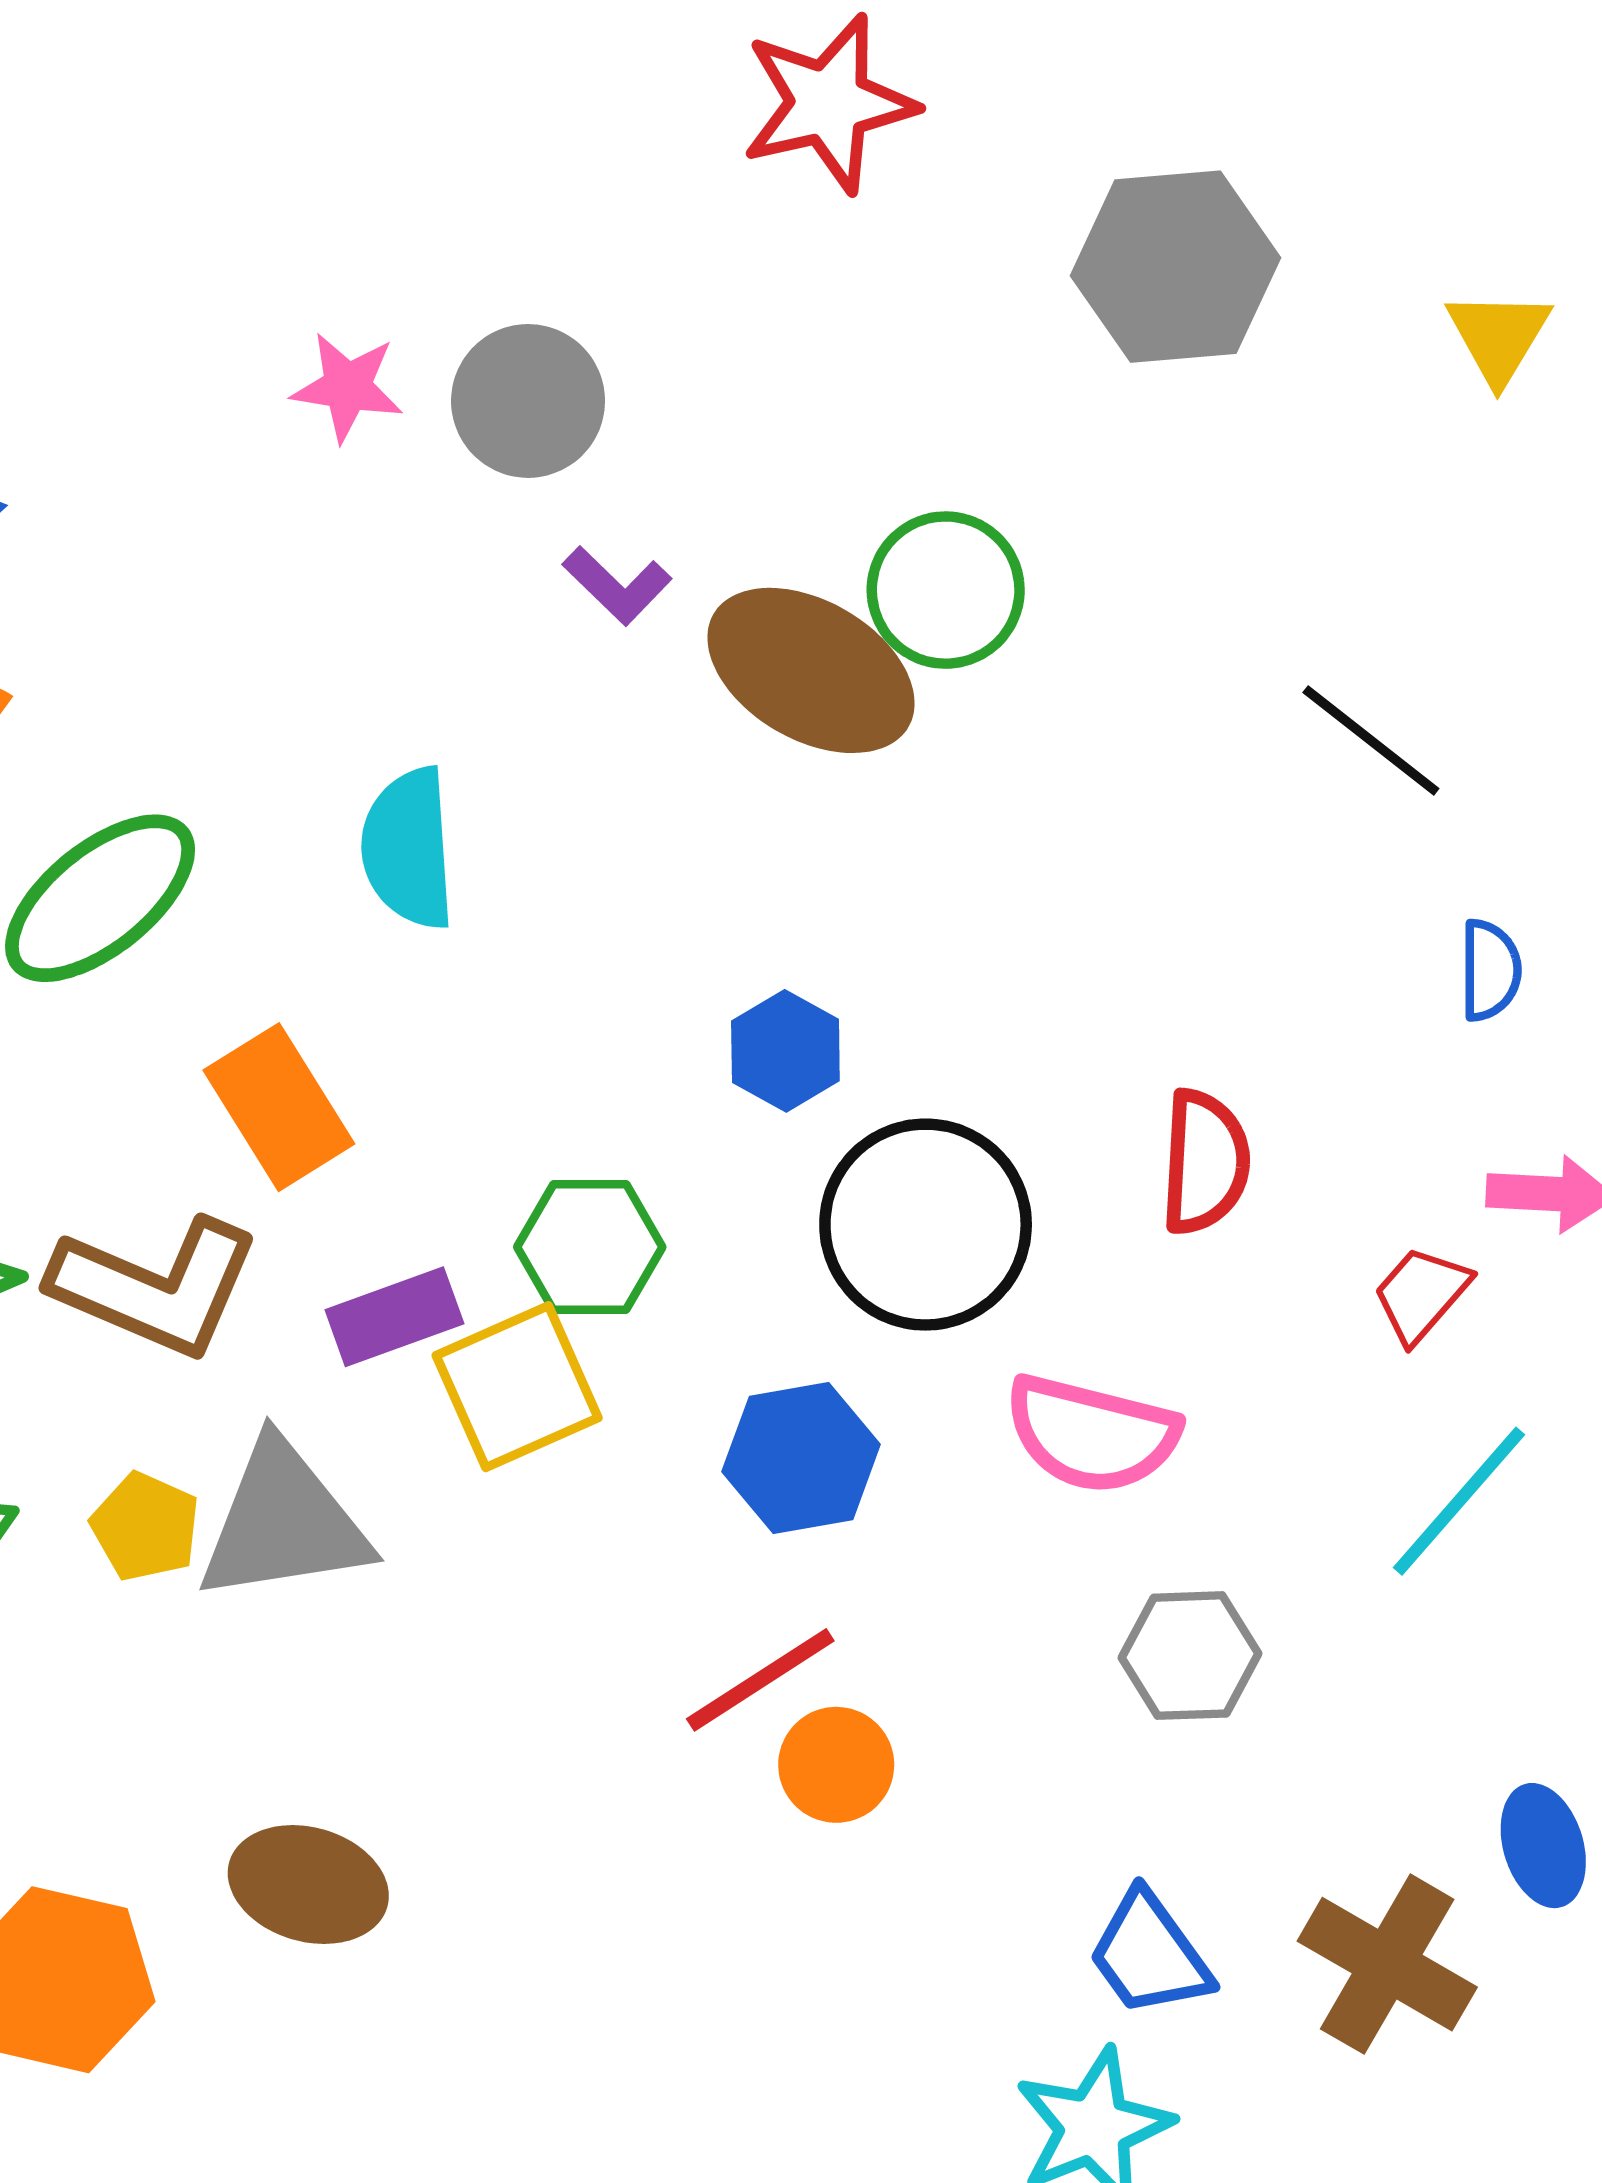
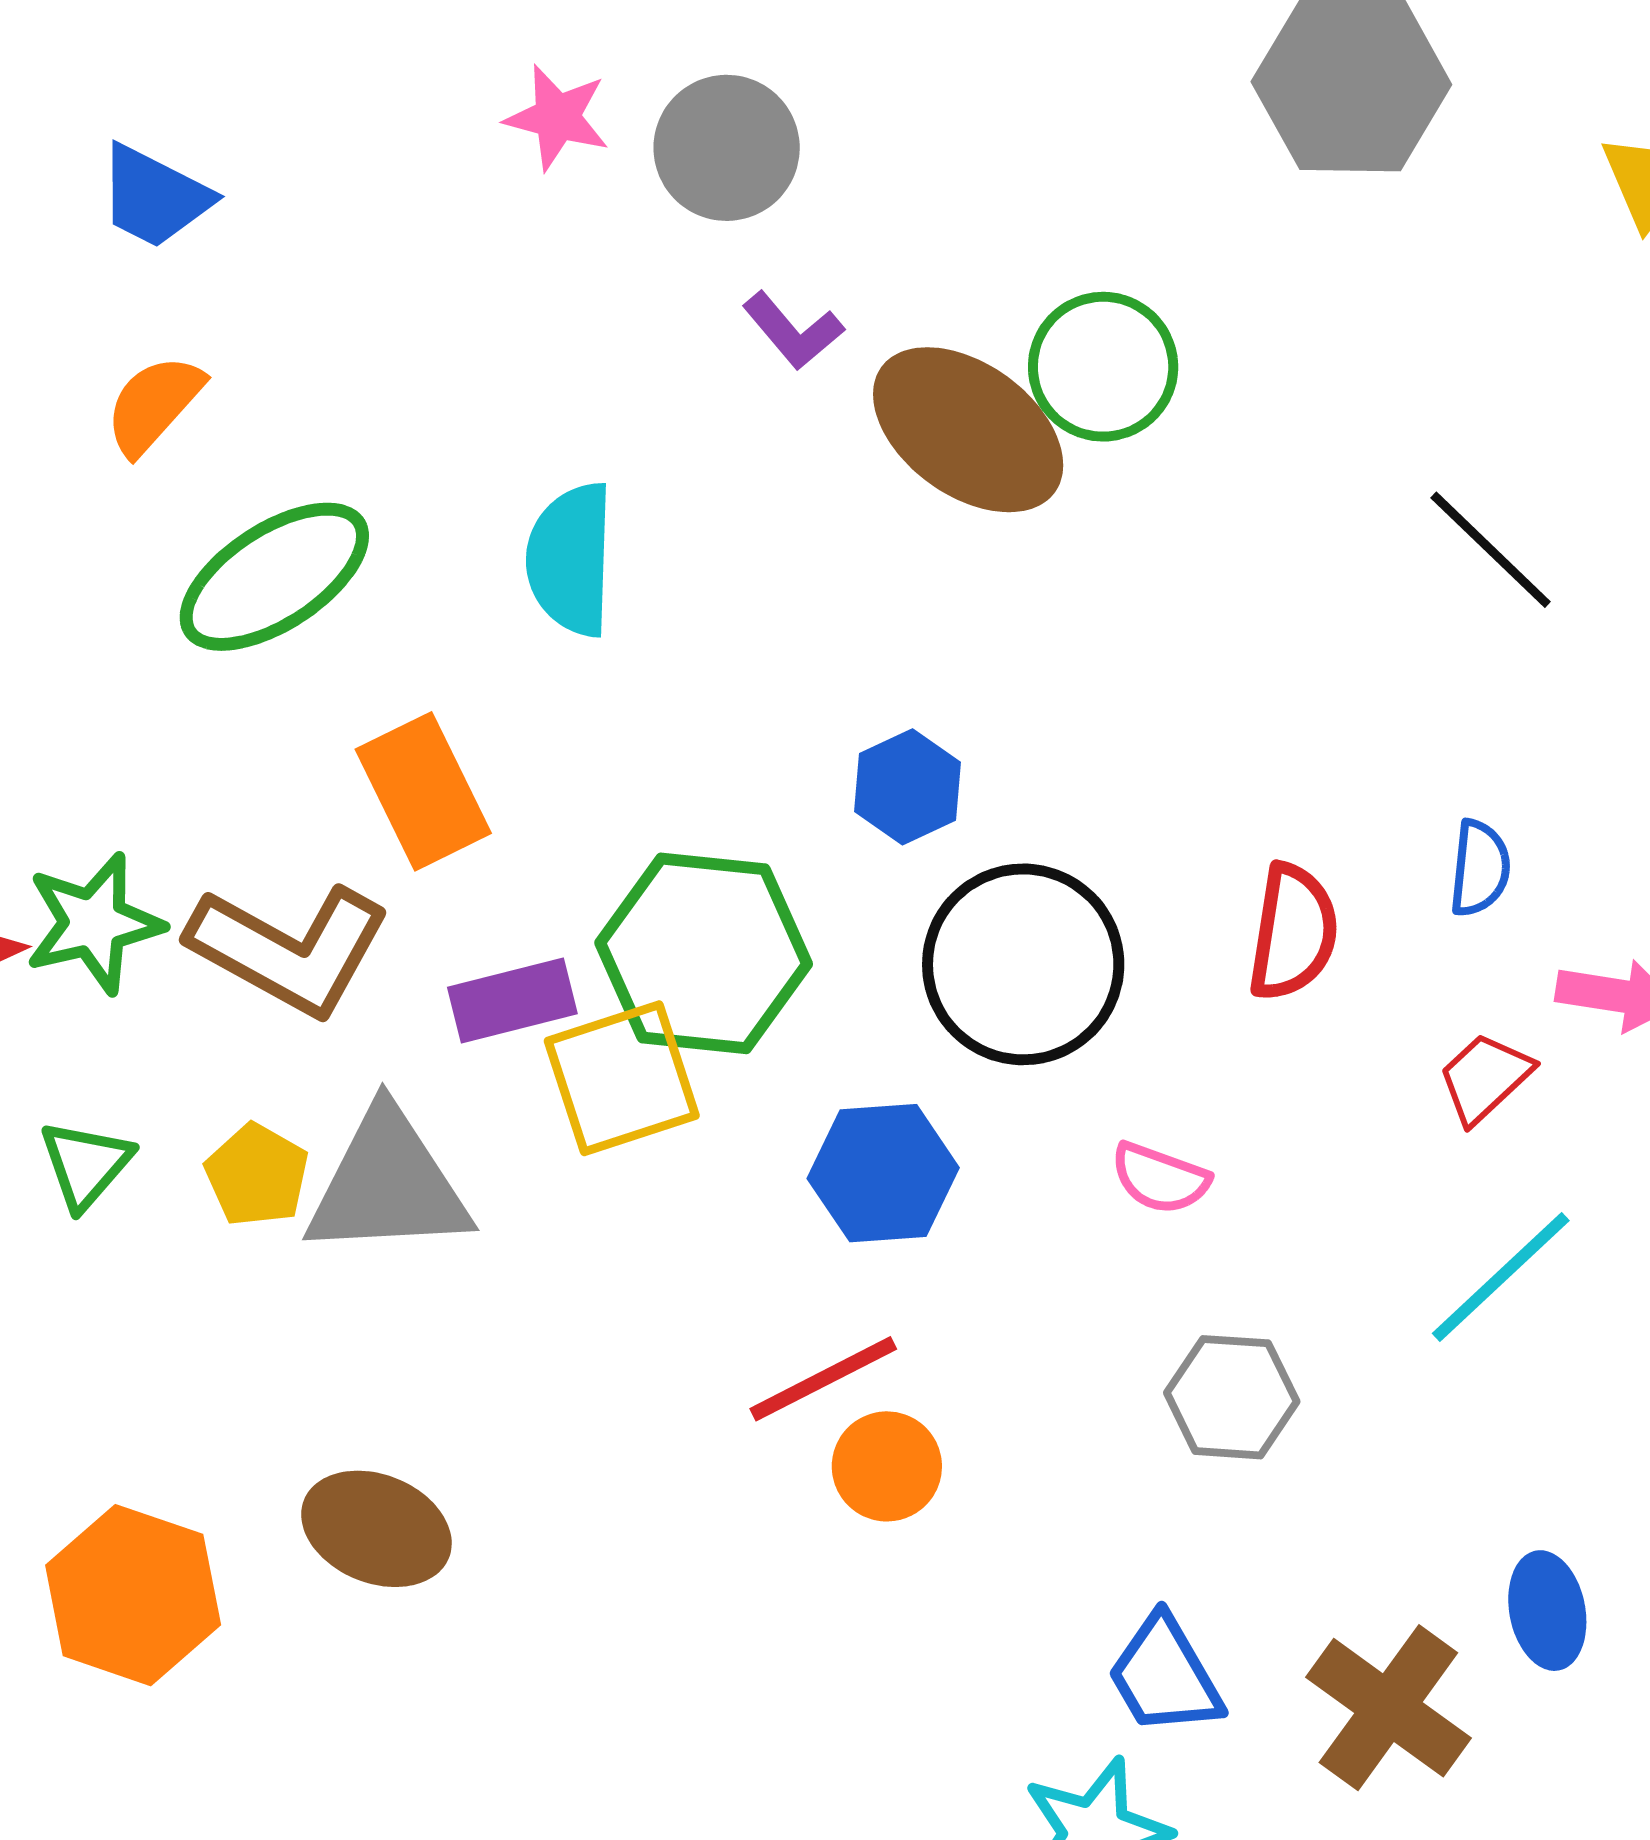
blue semicircle: (1490, 970) -> (1480, 868), moved
green hexagon: (590, 1247) -> (704, 953), size x1.5
pink semicircle: (1092, 1434) -> (1160, 1178), size x0.6

